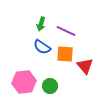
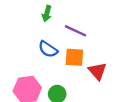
green arrow: (41, 24) -> (47, 14), moved

